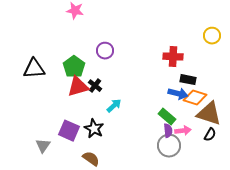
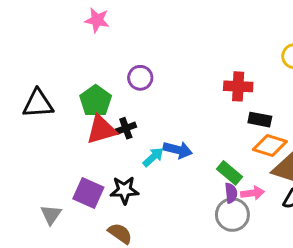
black cross: (95, 86) -> (126, 128), turned 32
blue arrow: (178, 94) -> (178, 150), moved
black star: (94, 129) -> (124, 190), turned -30

